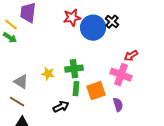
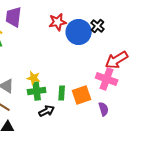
red arrow: (131, 56) -> (117, 60), size x1.6
green cross: (74, 69) -> (37, 91), moved

